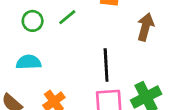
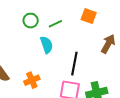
cyan semicircle: (29, 62) -> (47, 45), moved, turned 60

